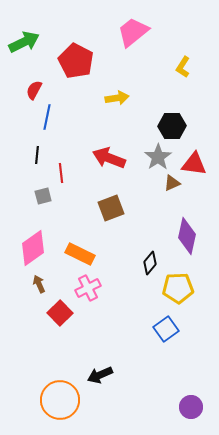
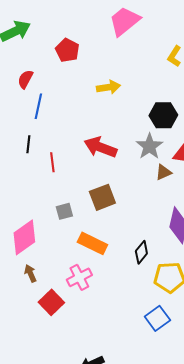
red pentagon: (76, 61) -> (67, 50), size x0.7
gray square: (43, 196) -> (64, 211), moved
orange rectangle: (80, 254) -> (92, 243), moved

